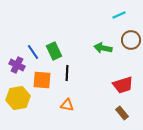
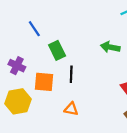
blue line: (33, 52) -> (34, 29), moved

